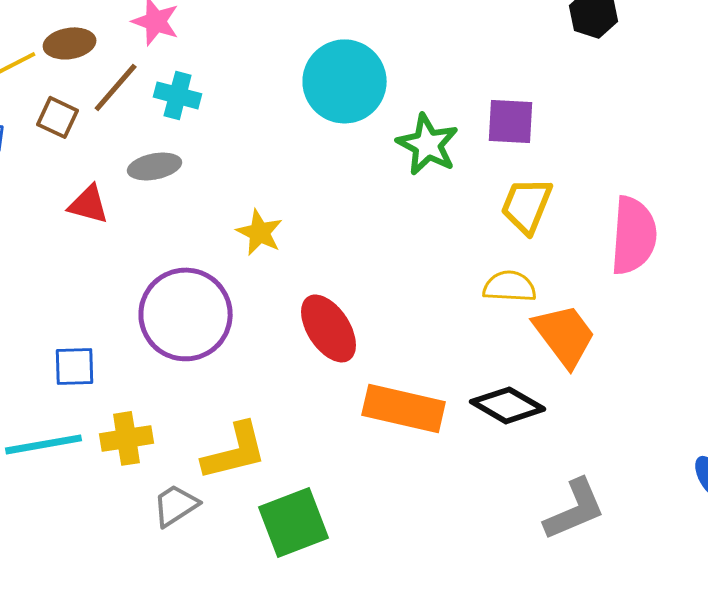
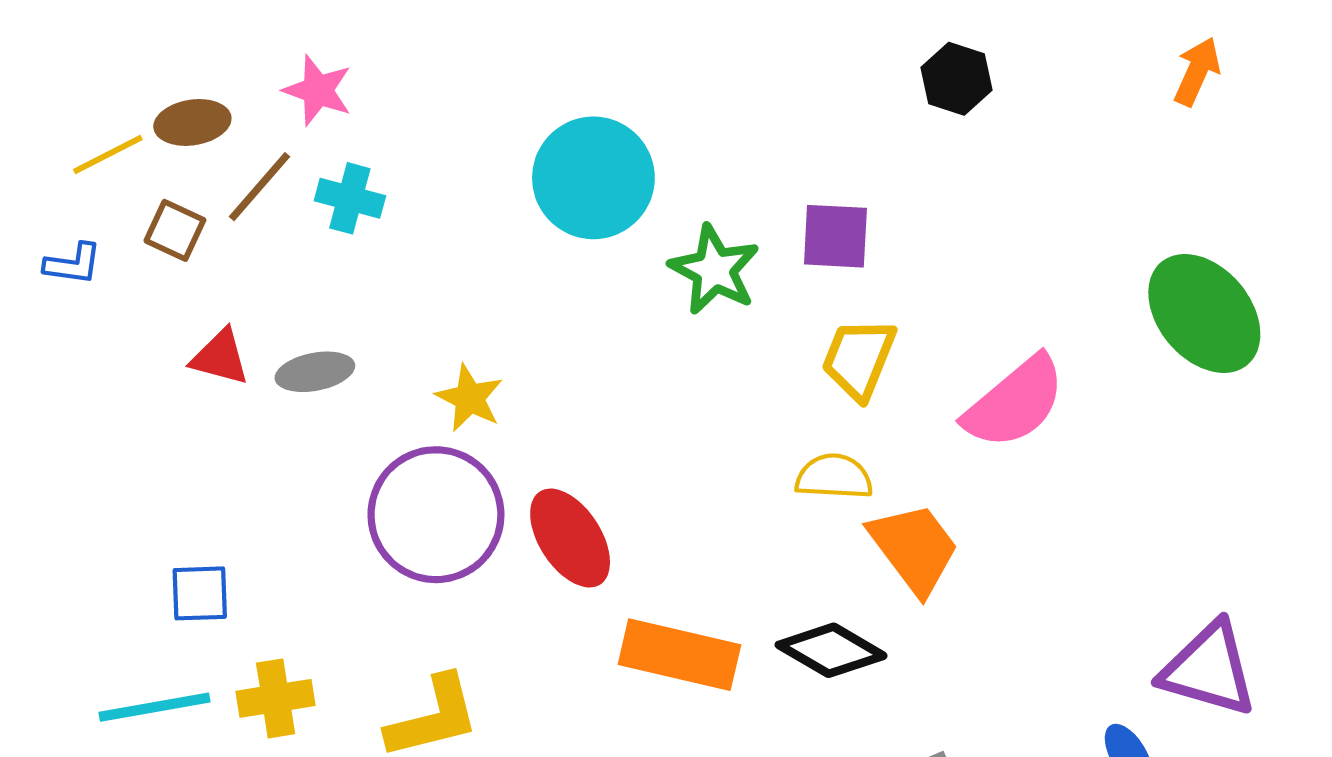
gray ellipse: (155, 166) -> (315, 372), moved
pink semicircle: (634, 235) -> (1015, 402), turned 46
purple circle: (186, 314) -> (436, 515), moved

